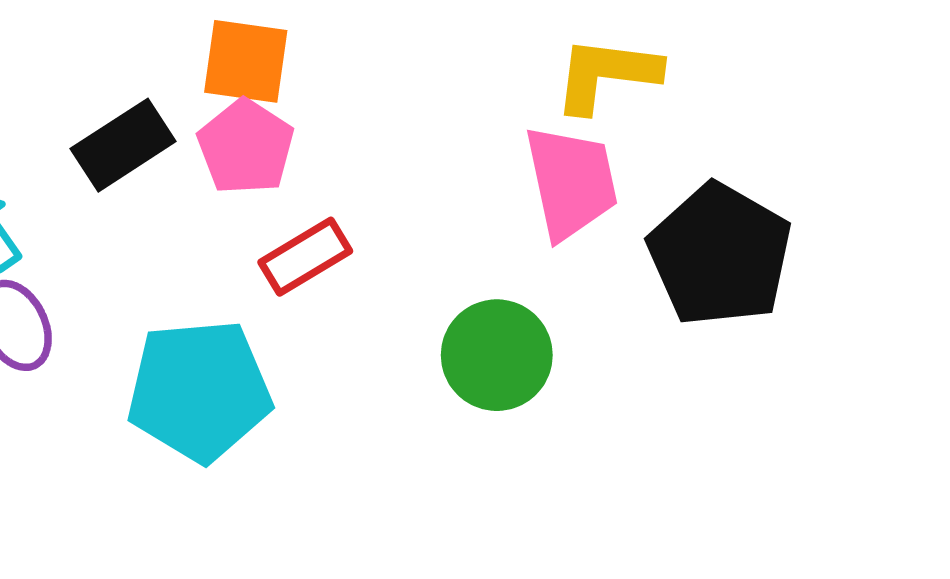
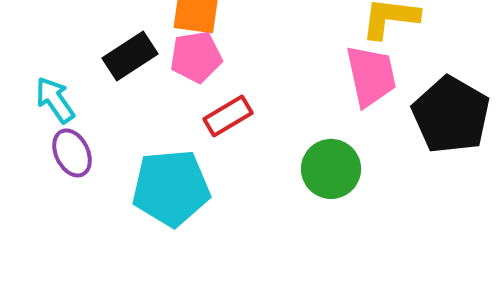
pink pentagon: (246, 147) -> (196, 57), turned 30

